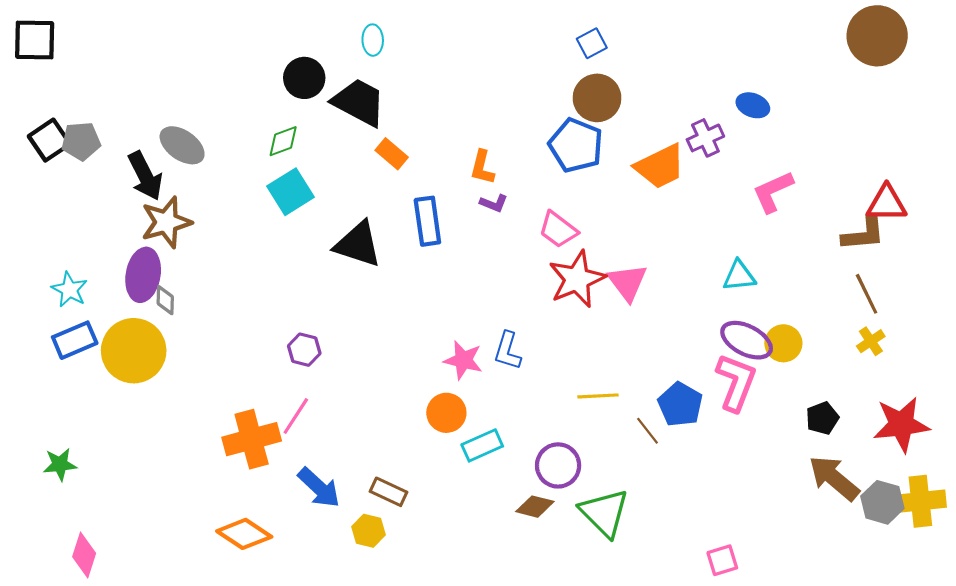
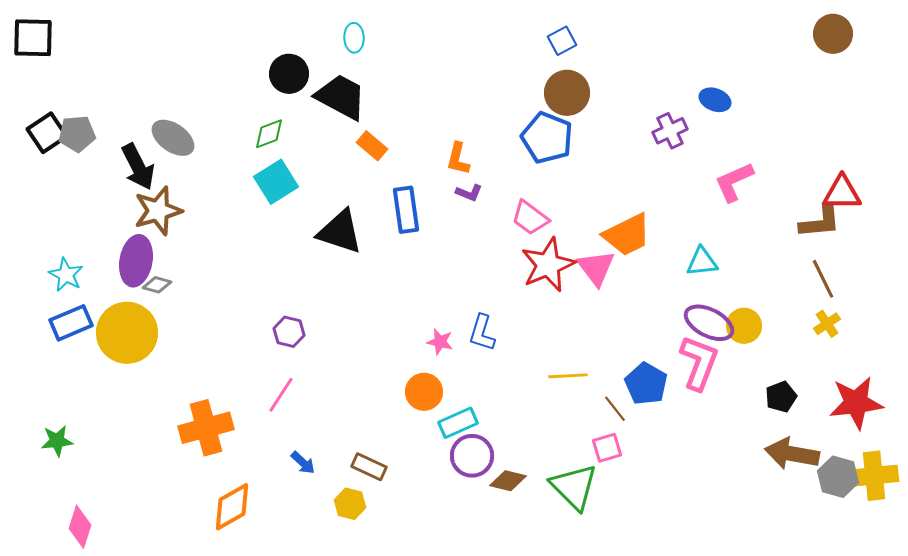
brown circle: (877, 36) -> (833, 34), size x0.7
orange trapezoid: (660, 166) -> (627, 235), moved
gray diamond: (165, 300) -> (157, 285), turned -76
pink star: (463, 360) -> (440, 342), size x0.7
orange cross: (252, 439) -> (206, 428), moved
purple circle: (558, 465) -> (472, 456), moved
brown arrow: (834, 478) -> (792, 454), turned -30
blue arrow: (319, 488) -> (303, 463), size x0.6
orange diamond: (244, 534) -> (232, 507), turned -63
pink square: (722, 560) -> (607, 448), moved

